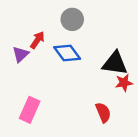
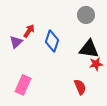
gray circle: (72, 19) -> (86, 15), moved
blue diamond: (67, 53) -> (52, 41), turned 55

